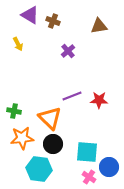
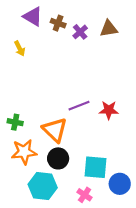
purple cross: (68, 51) -> (80, 32), moved
pink cross: (89, 177) -> (85, 195), moved

